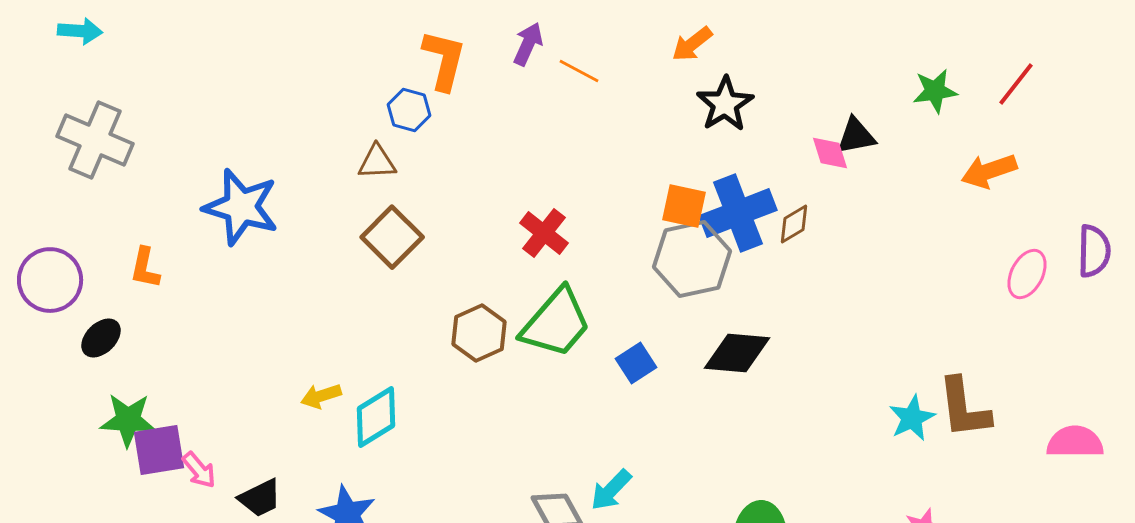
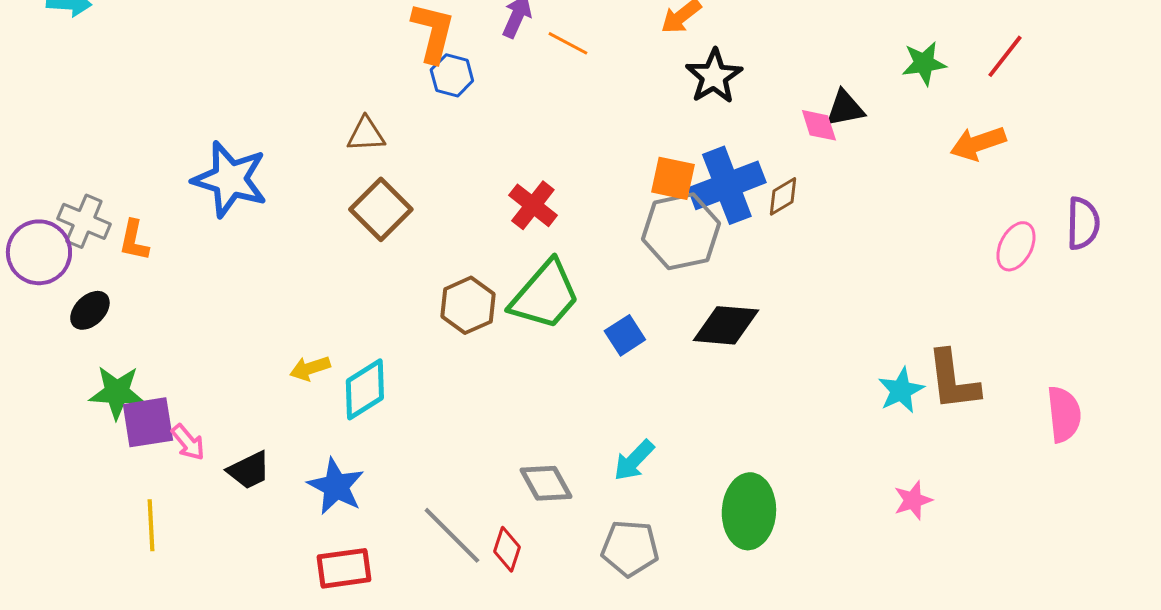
blue hexagon: (409, 110) -> (452, 75), moved
gray cross: (95, 140) -> (84, 221), moved, size x0.7
pink semicircle: (1075, 442) -> (1064, 414), turned 84
cyan arrow: (611, 490) -> (634, 460), moved

